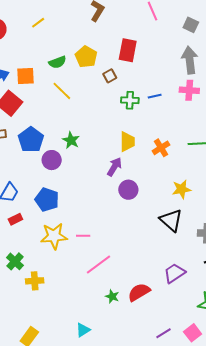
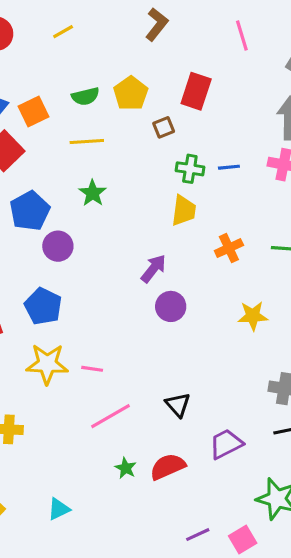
orange square: (25, 76) -> (34, 111), turned -30
yellow line: (62, 91) -> (87, 141), turned -55
green star: (71, 140) -> (93, 193), moved
yellow trapezoid: (127, 142) -> (184, 211), moved
black triangle: (171, 220) -> (178, 405), moved, size x0.7
cyan triangle: (83, 330) -> (59, 509), moved

